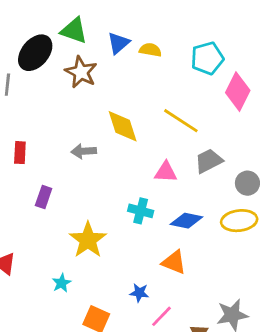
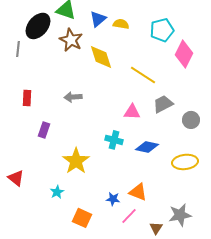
yellow diamond: (123, 126) -> (101, 57), moved
yellow ellipse: (239, 221) -> (185, 162), moved
orange triangle: (174, 262) -> (138, 192), moved

